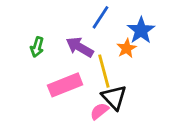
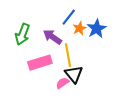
green arrow: (37, 47) -> (22, 34), size x1.5
orange star: (127, 48) -> (80, 28), moved

